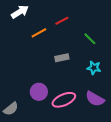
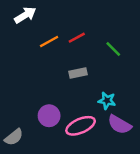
red line: (62, 21) -> (77, 38), moved
cyan star: (94, 68) -> (107, 101), moved

